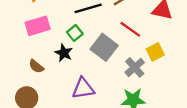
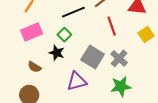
red line: (130, 29) -> (112, 26), turned 42
gray square: (104, 47) -> (93, 57), moved
yellow square: (155, 52) -> (146, 34), moved

